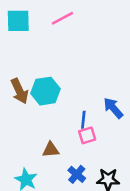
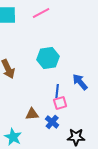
cyan hexagon: (46, 91) -> (48, 58), moved
blue cross: (77, 174) -> (52, 122), moved

